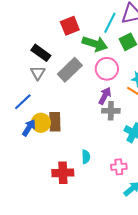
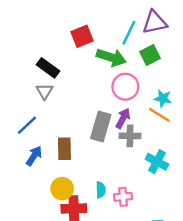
gray rectangle: (70, 70) -> (101, 127), moved, turned -30
yellow circle: (41, 123) -> (62, 189), moved
pink cross: (119, 167) -> (123, 197), moved

